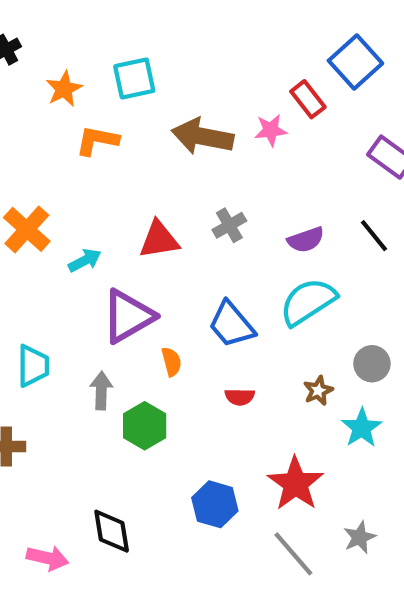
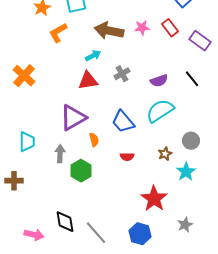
red rectangle: (308, 99) -> (170, 28), moved
orange L-shape: (97, 141) -> (58, 33), turned -40
cyan arrow: (85, 260) -> (93, 56), moved
blue hexagon: (215, 504) -> (140, 234), moved
gray line: (293, 554) -> (96, 233), moved

